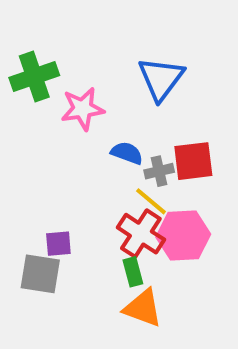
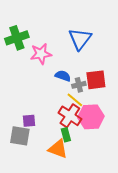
orange triangle: (143, 308) -> (58, 149), moved

